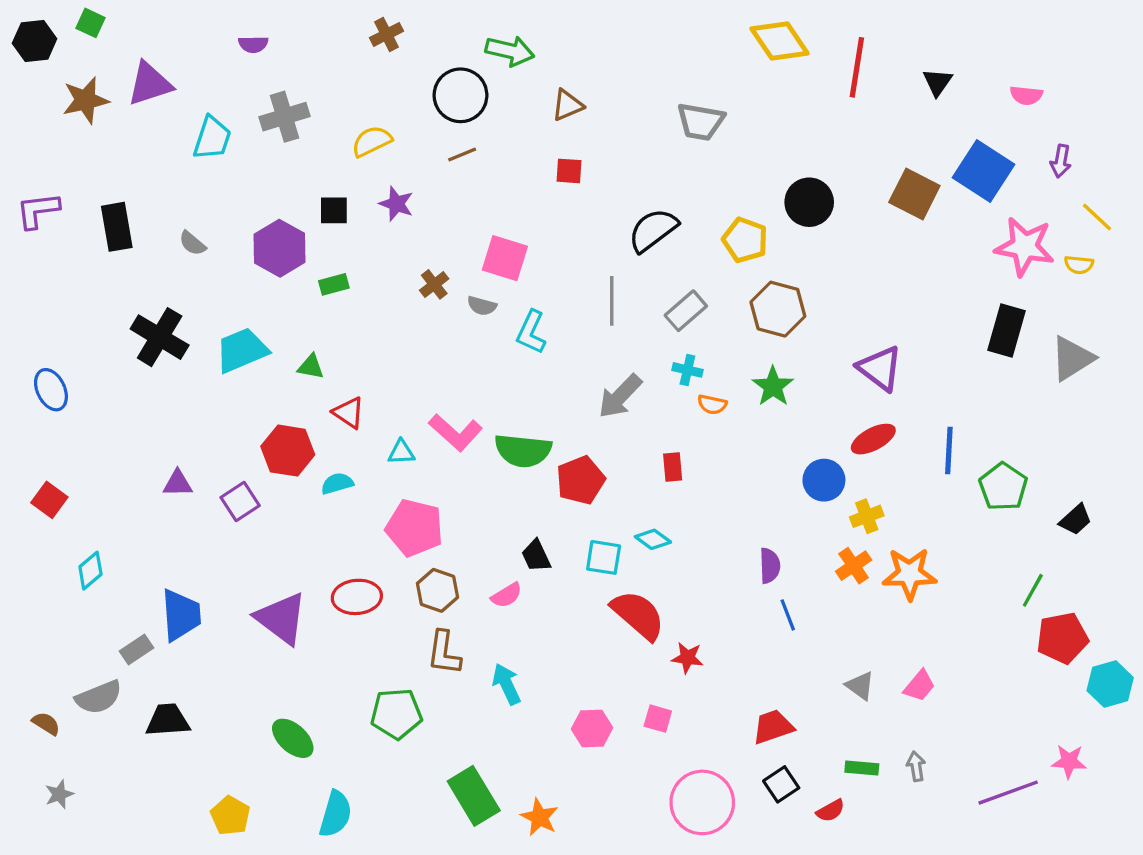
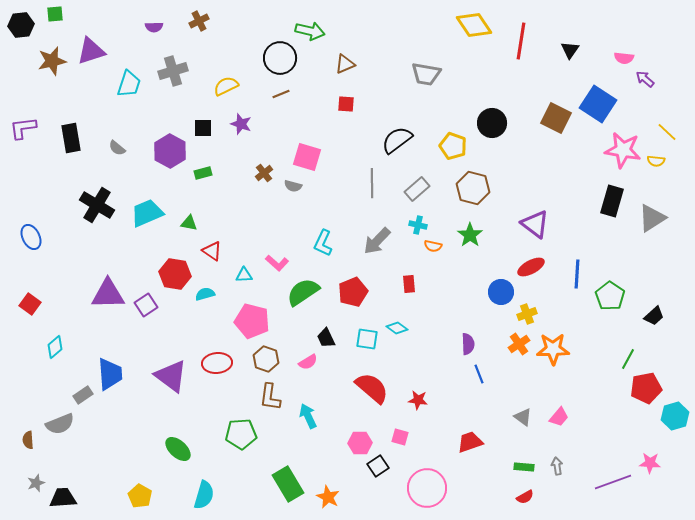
green square: (90, 23) -> (55, 14), turned -30
brown cross: (386, 34) -> (199, 21), moved
purple arrow: (1061, 161) -> (645, 79), moved, turned 120
cyan L-shape: (531, 332) -> (323, 243), moved
pink L-shape: (456, 432) -> (277, 263), size x0.7
green semicircle: (523, 451) -> (303, 292), moved, turned 140
purple triangle: (178, 483) -> (108, 294), size x1.8
red semicircle: (638, 615) -> (372, 388), moved
black trapezoid: (168, 720) -> (63, 498), moved
brown semicircle: (46, 724) -> (28, 440), turned -126
black square: (781, 784) -> (378, 466), moved
red semicircle: (831, 811) -> (525, 497), moved

